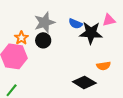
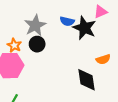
black star: (91, 33) -> (84, 28), turned 30
black diamond: (84, 82) -> (86, 80), turned 60

